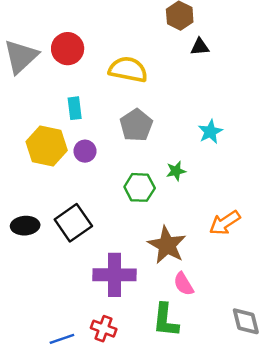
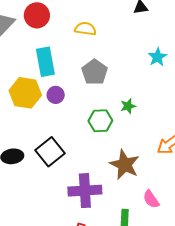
yellow semicircle: (128, 70) -> (85, 29), size x0.7
cyan rectangle: (75, 108) -> (45, 62), size x1.6
cyan star: (210, 132) -> (157, 57), moved
pink semicircle: (183, 284) -> (151, 199), moved

